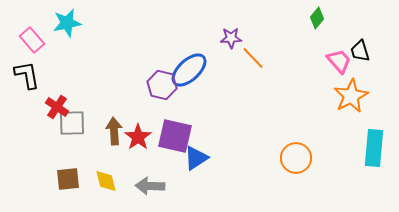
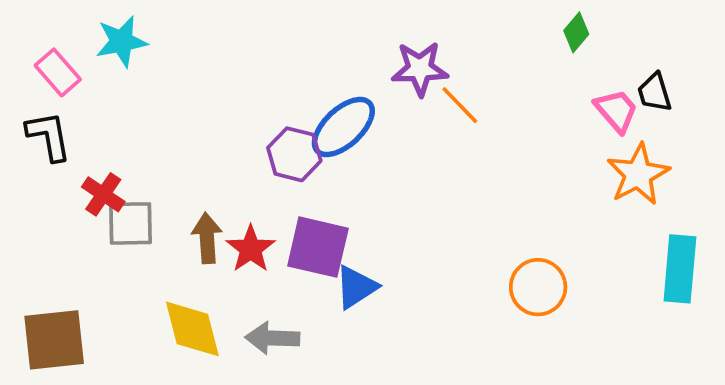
purple star: (231, 38) -> (420, 69), size x1.4
brown square: (68, 179) -> (54, 340), moved, size x1.5
yellow diamond: (106, 181) -> (192, 329), size x1.5

